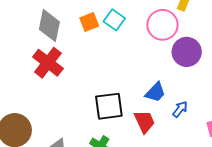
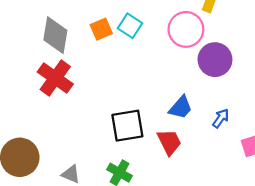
blue arrow: (180, 109) -> (221, 118), moved

